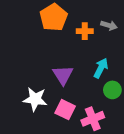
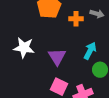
white star: (35, 99) -> (24, 48), moved

